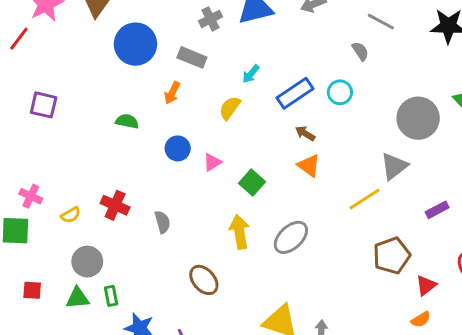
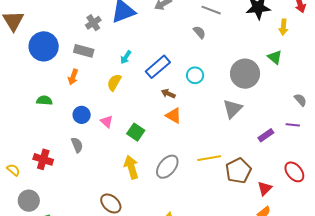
cyan circle: (340, 92) -> (195, 75), moved
pink triangle: (212, 162) -> (107, 122), turned -40
yellow line: (364, 199) -> (209, 158), moved, turned 30
yellow semicircle: (71, 215) -> (13, 170), turned -104
gray semicircle: (162, 222) -> (77, 145), moved

